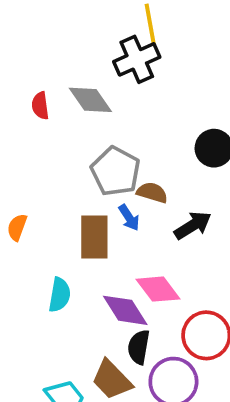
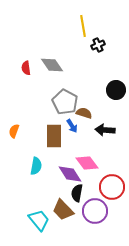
black cross: (137, 59) -> (98, 45), moved, size x0.6
black arrow: (193, 225) -> (105, 130), turned -144

